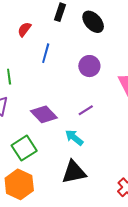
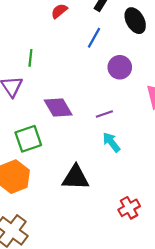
blue line: (46, 53) -> (94, 38), moved
cyan arrow: (74, 138) -> (111, 142), moved

